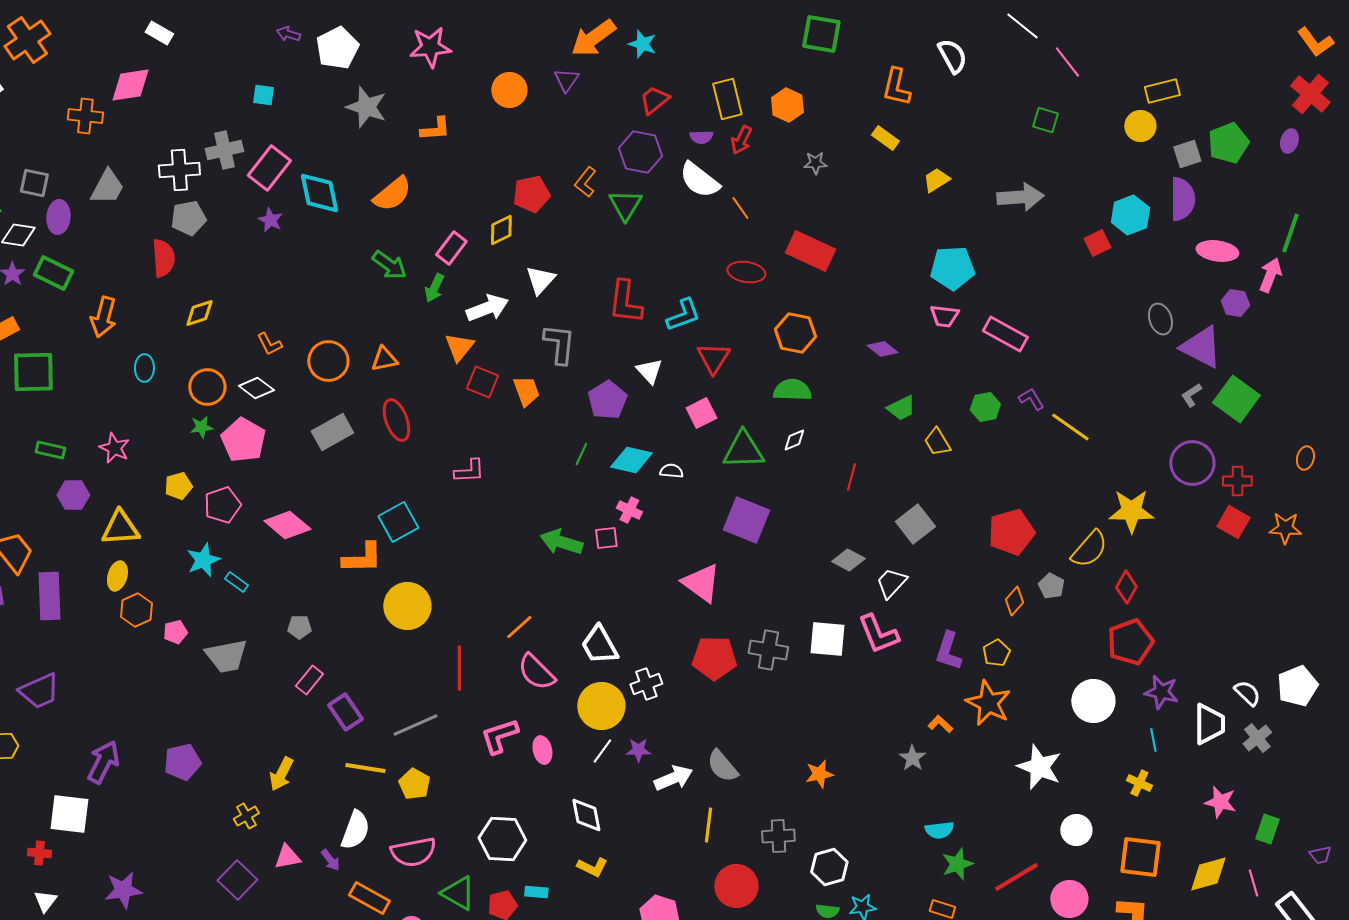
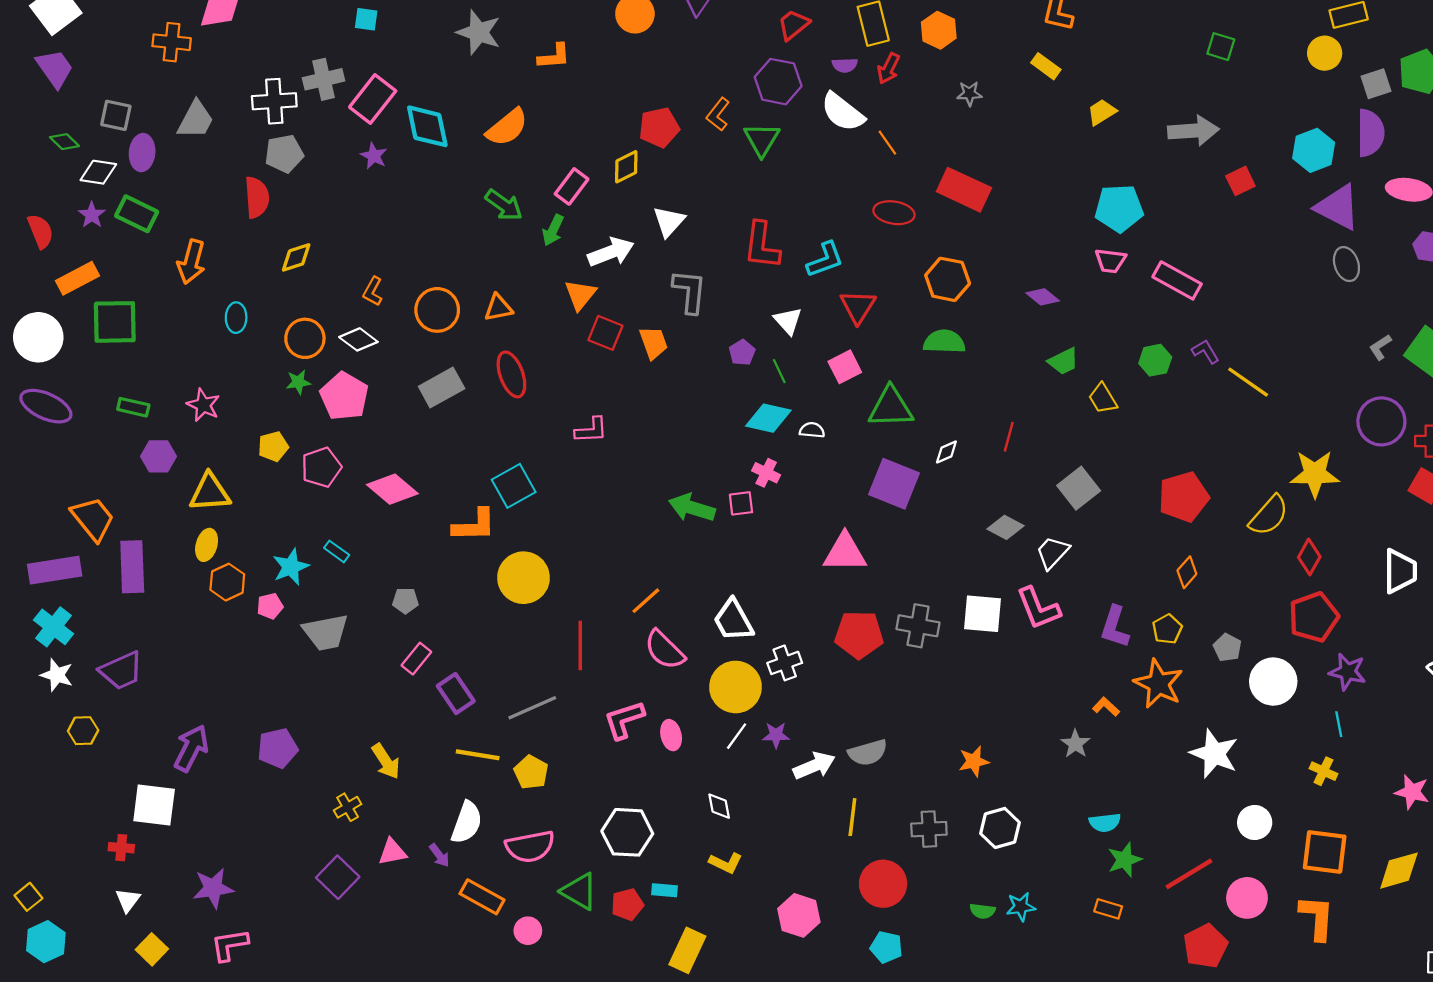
red square: (1097, 243) -> (1240, 181), moved
orange L-shape: (269, 344) -> (373, 291), turned 56
purple triangle: (1201, 347) -> (1338, 207), moved
purple pentagon: (607, 400) -> (742, 353), size x0.6
white diamond: (794, 440) -> (946, 452), moved
green line: (581, 454) -> (779, 371), moved, turned -50
cyan star: (203, 560) -> (291, 567), moved
pink triangle: (701, 583) -> (845, 553), turned -36
gray pentagon: (1051, 586) -> (1227, 648), moved
white trapezoid: (1209, 724) -> (1400, 571), moved
gray semicircle: (722, 766) -> (868, 753), turned -66
yellow arrow: (281, 774) -> (386, 761), turned -60
white diamond: (586, 815) -> (719, 806), size x0.7
white hexagon: (829, 867) -> (1000, 828), moved

